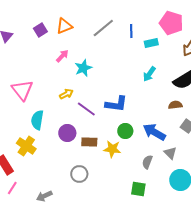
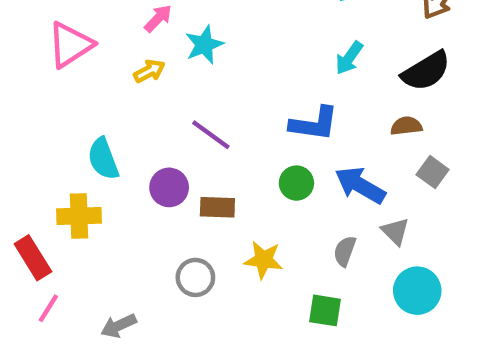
pink triangle: (22, 90) -> (70, 45), moved, turned 35
yellow arrow: (66, 94) -> (149, 71), moved
blue L-shape: (116, 104) -> (314, 124), moved
cyan semicircle: (37, 120) -> (103, 159), turned -30
yellow cross: (26, 146) -> (79, 216), turned -36
yellow star: (112, 149) -> (264, 260), moved

